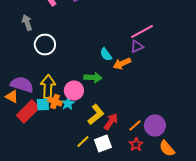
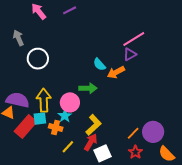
orange cross: (55, 102) -> (56, 128), moved
red arrow: (111, 122) -> (91, 142), moved
yellow line: (83, 142) -> (68, 147), moved

